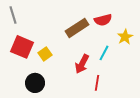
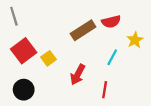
red square: (22, 47) -> (24, 51), turned 30
red arrow: (82, 64) -> (78, 75), moved
black circle: (35, 83) -> (24, 90), moved

